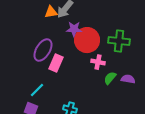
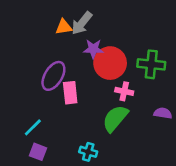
pink rectangle: (56, 63) -> (70, 93), turned -30
green semicircle: (110, 78) -> (115, 118), moved, size x1.6
cyan line: (37, 90) -> (33, 127), moved

